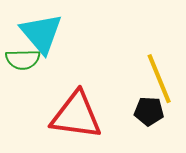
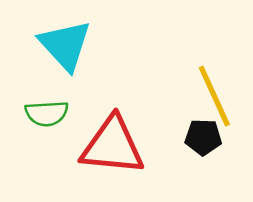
green semicircle: (23, 59) -> (47, 113), moved

